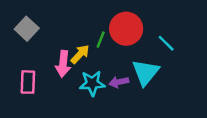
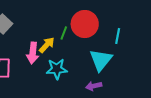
cyan line: (166, 43) -> (118, 36), turned 56
purple arrow: (119, 82) -> (94, 86), moved

